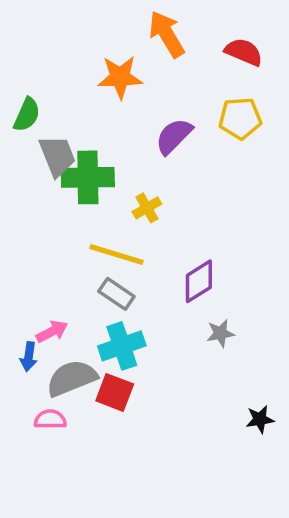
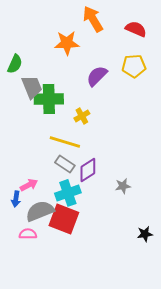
purple diamond: (199, 281) -> (88, 170), moved
red square: (115, 392) -> (64, 219), size x1.4

